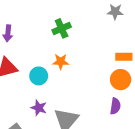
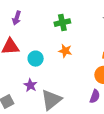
orange star: (61, 62) -> (65, 51), moved

